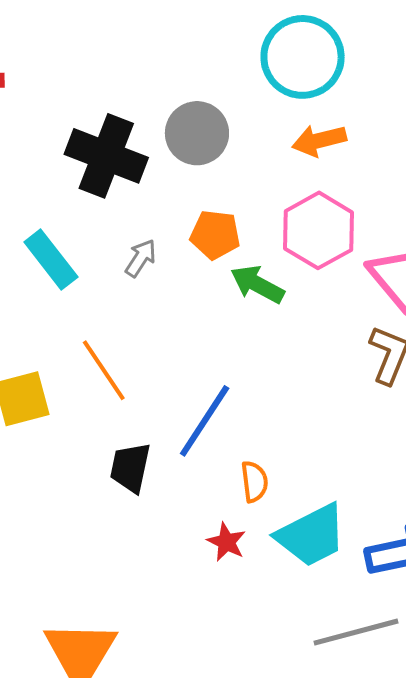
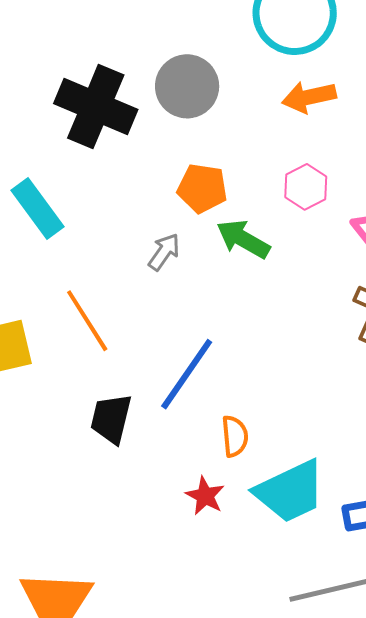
pink hexagon: (319, 230) -> (306, 187), size x0.6
gray arrow: (141, 258) -> (164, 252), moved

